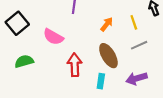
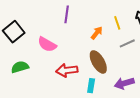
yellow line: (134, 22) -> (117, 23), moved
gray line: (139, 45) -> (127, 43), moved
red arrow: (75, 65) -> (67, 70), turned -95

